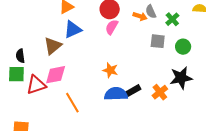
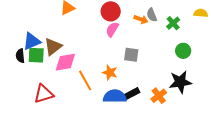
blue triangle: (73, 29) -> (32, 41), moved
gray square: (158, 41) -> (131, 55), moved
green square: (16, 74) -> (36, 55), moved
pink diamond: (56, 75) -> (65, 62), moved
red triangle: (36, 85) -> (44, 94), moved
orange line: (72, 103) -> (85, 80), moved

